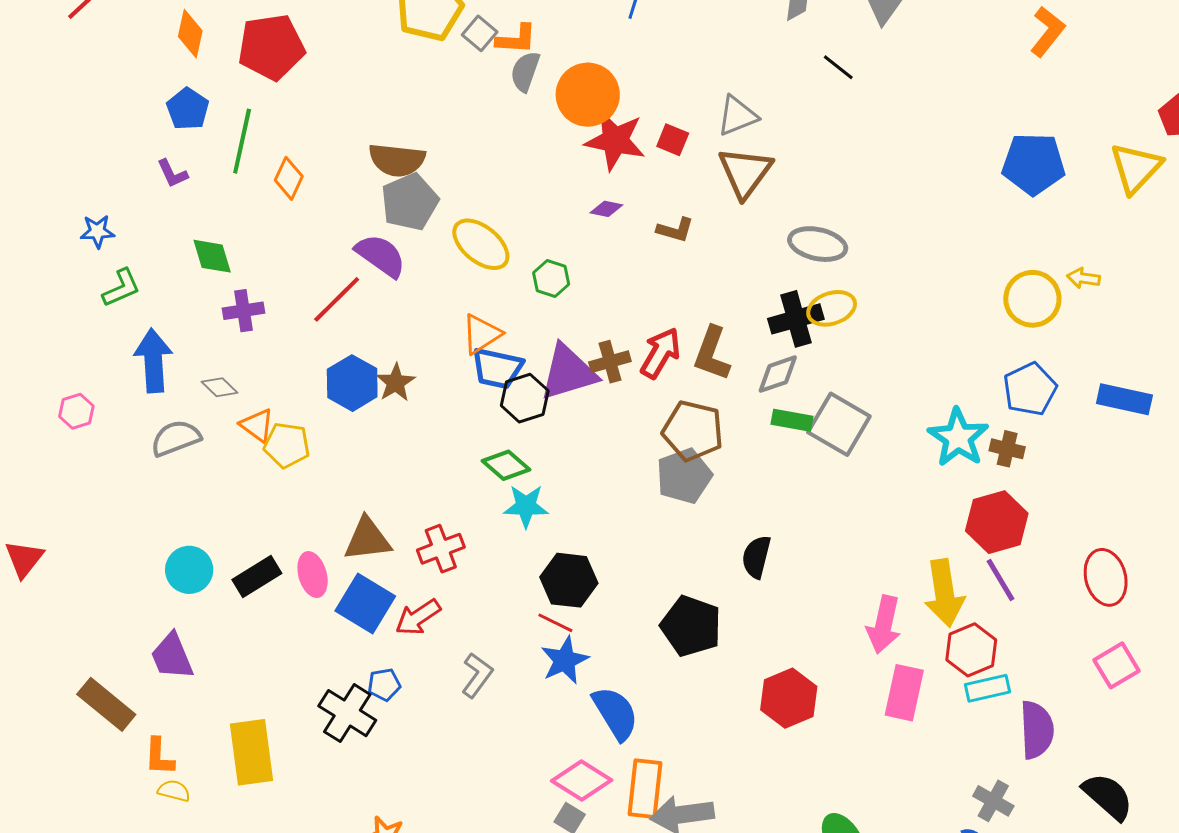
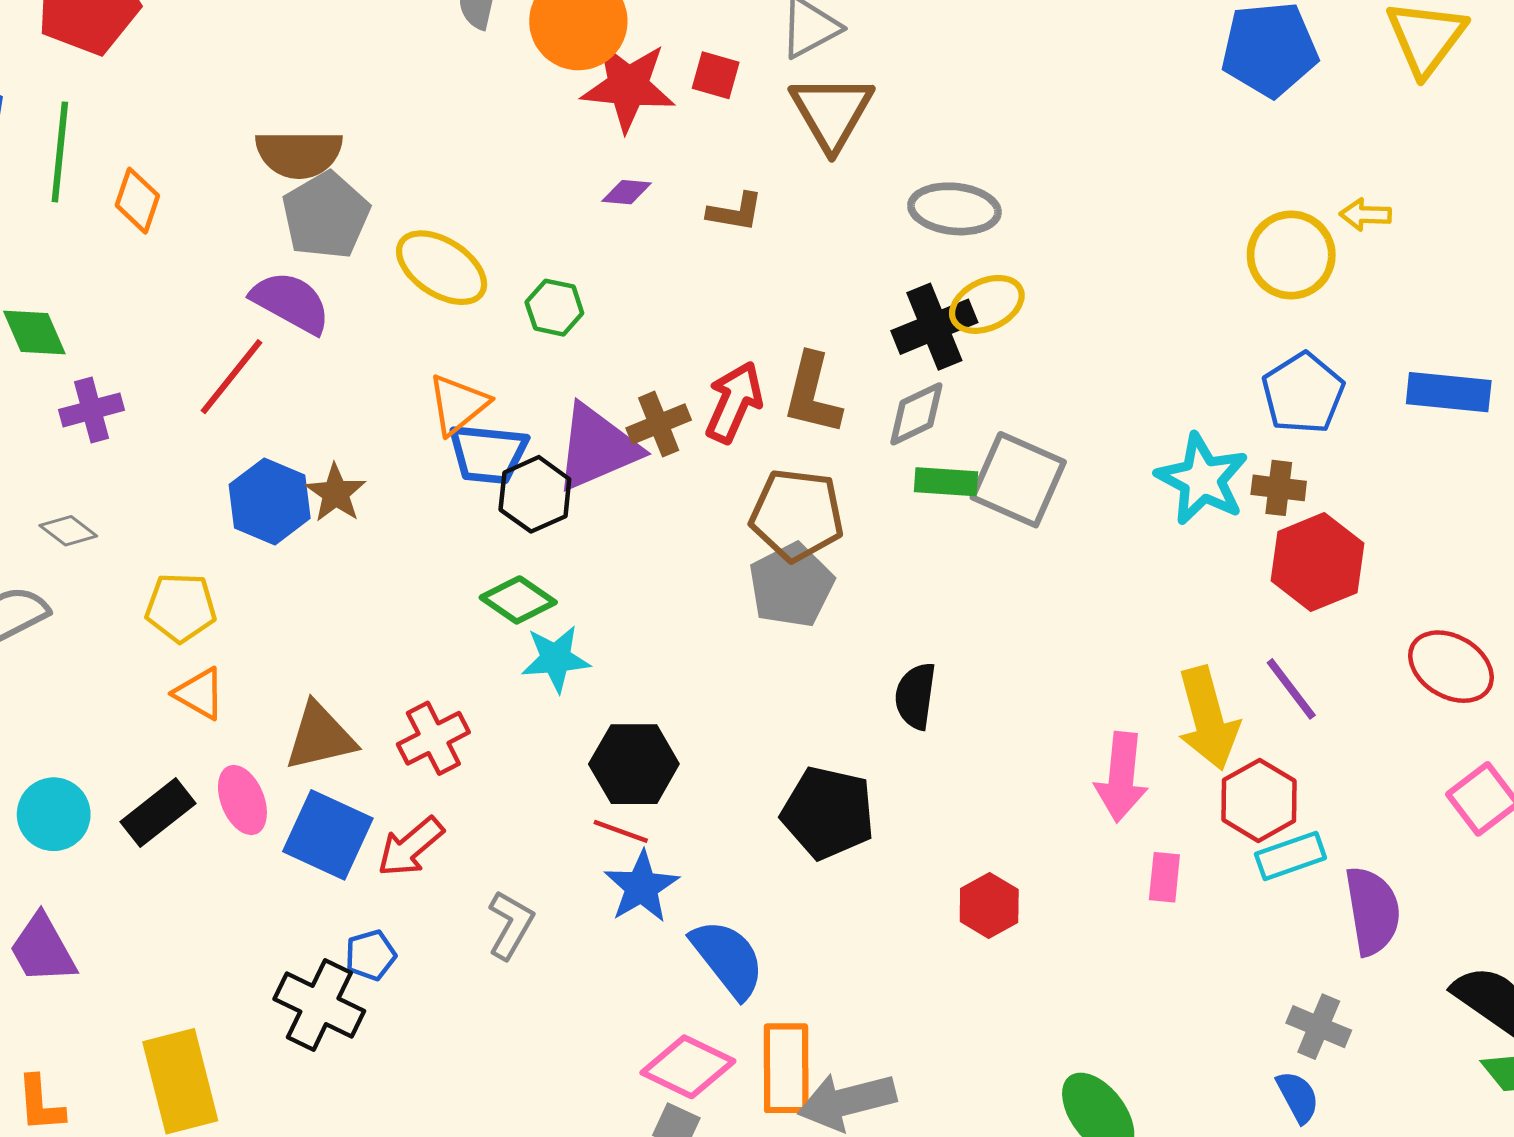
orange triangle: (257, 425) -> (199, 694), moved
red hexagon: (997, 522) -> (1318, 562), moved
red ellipse: (1106, 577) -> (1451, 667), turned -38
pink rectangle: (904, 693) -> (1164, 877), size x0.6
red hexagon: (789, 698) -> (989, 905), size x0.7

